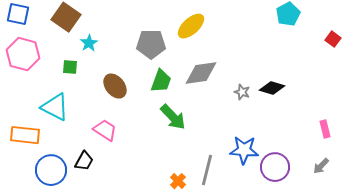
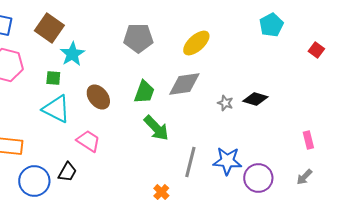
yellow ellipse: (191, 26) -> (196, 43), moved
cyan star: (89, 43) -> (72, 54), size x1.4
gray pentagon: (151, 44) -> (138, 38), moved
cyan triangle: (55, 107) -> (56, 109), moved
gray line: (207, 170) -> (190, 162), moved

